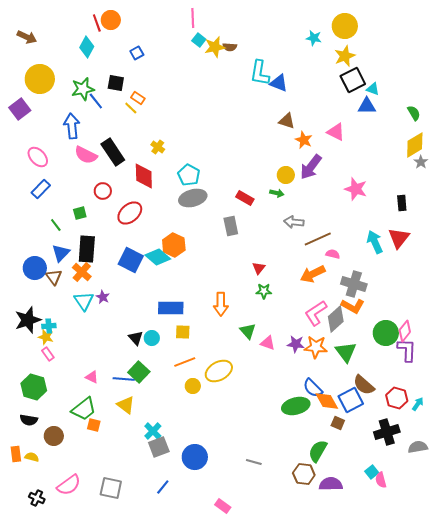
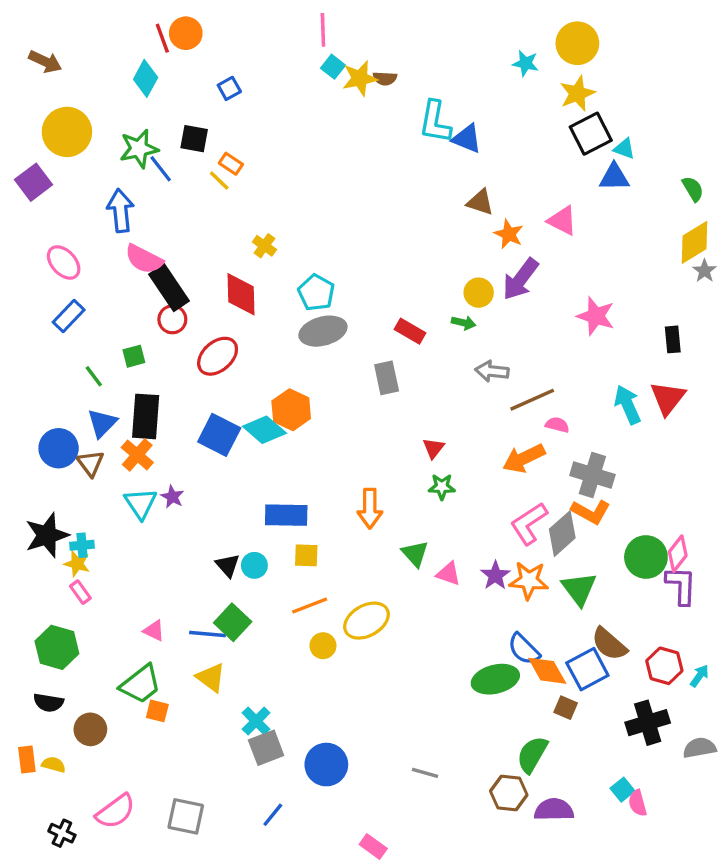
black rectangle: (113, 152) -> (169, 288), moved
purple star: (296, 344) -> (495, 575), turned 30

